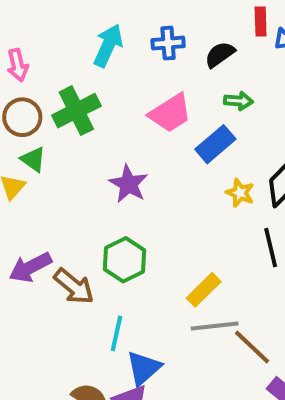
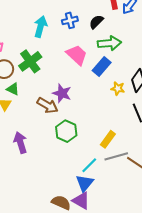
green arrow: (238, 101) -> (109, 43), size x1.6
pink trapezoid: (170, 113) -> (77, 55), turned -95
purple arrow: (30, 267) -> (20, 143), turned 110
brown arrow: (74, 286) -> (47, 105), moved
cyan line: (117, 333) -> (89, 165), moved, turned 42

